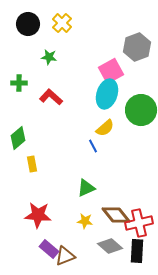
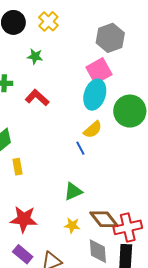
gray hexagon: (137, 47) -> (110, 38), moved
gray diamond: (110, 246) -> (98, 251), turned 45
purple rectangle: (49, 249) -> (23, 254), moved

